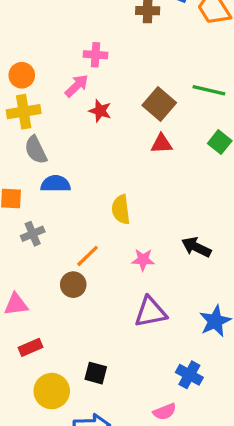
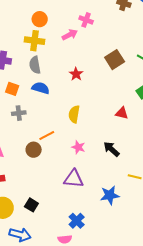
red star: (100, 111) -> (76, 74), moved
red triangle: (162, 144) -> (122, 113), moved
blue cross: (189, 375) -> (77, 221), moved

